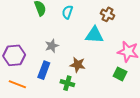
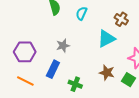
cyan triangle: (94, 35) -> (106, 39), turned -36
brown star: (78, 65) -> (107, 73), moved

